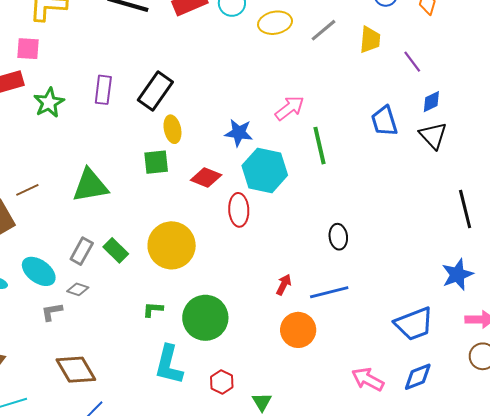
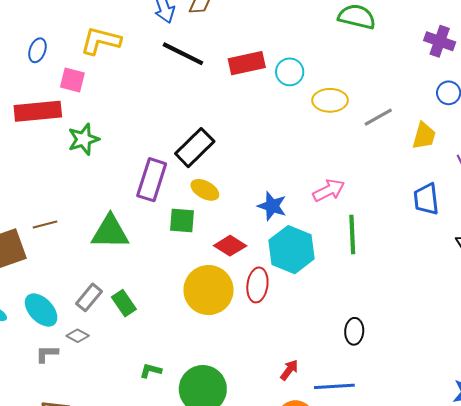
purple rectangle: (103, 90) -> (152, 180), moved, size x1.4
blue trapezoid: (384, 121) -> (426, 199), moved
yellow ellipse: (172, 129) -> (205, 190), turned -60
yellow circle: (172, 245) -> (208, 290), moved

